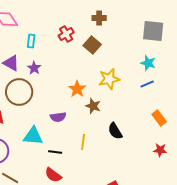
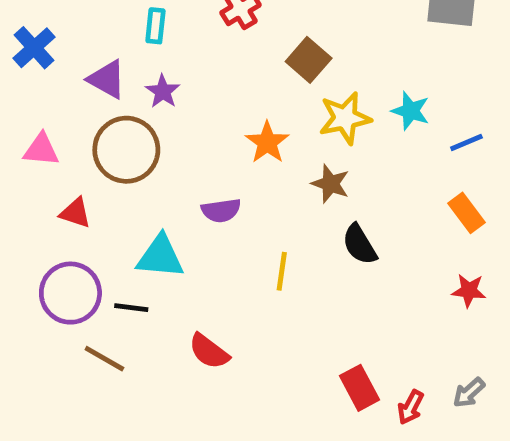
brown square: (92, 45) -> (309, 60), moved
cyan star: (148, 63) -> (411, 111), moved
blue line: (147, 84) -> (466, 142), moved
brown star: (93, 106) -> (330, 184), moved
black line: (55, 152) -> (131, 308), moved

